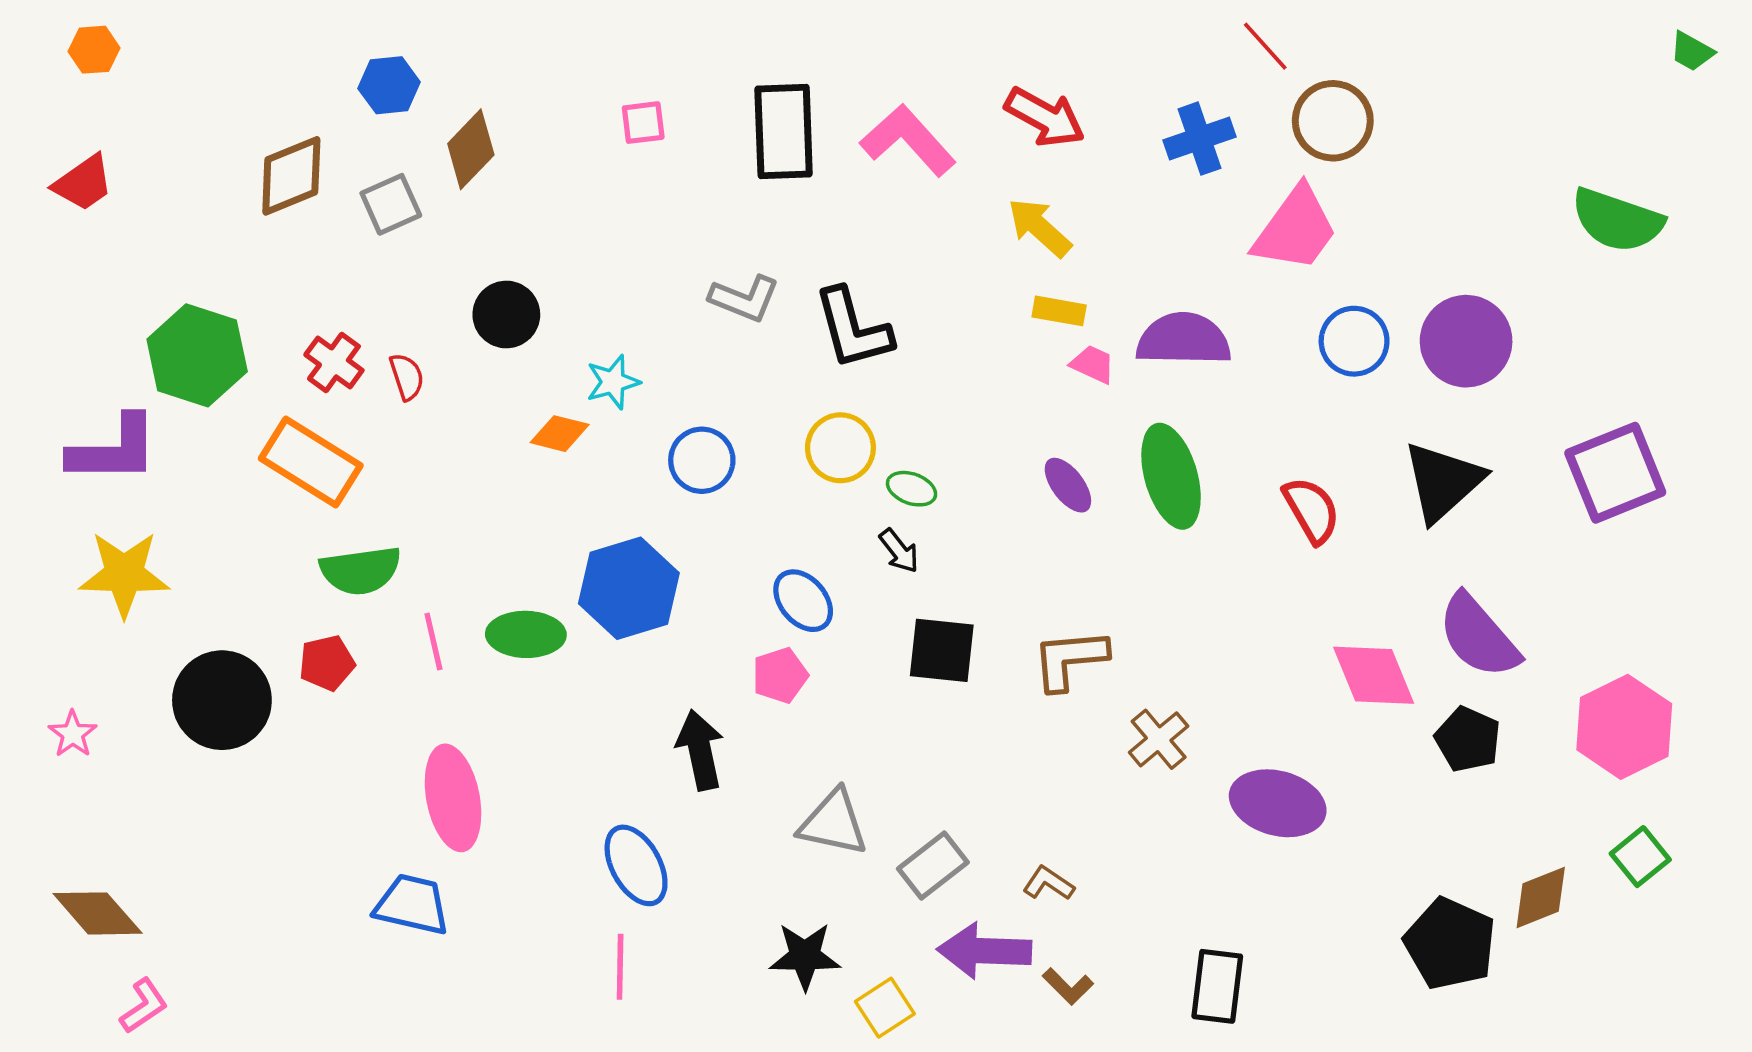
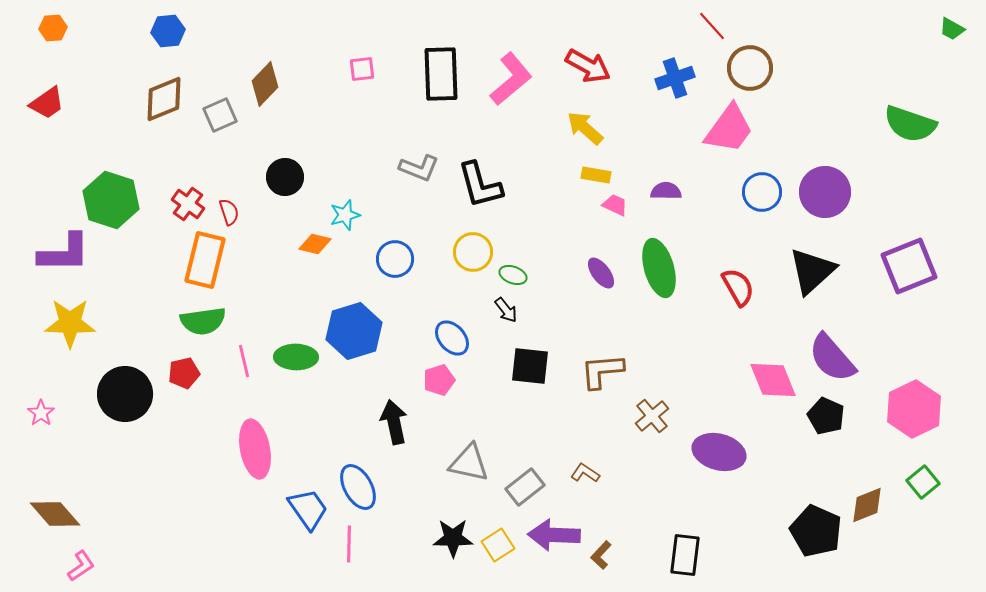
blue hexagon: (389, 85) -> (168, 31), moved
pink L-shape: (908, 140) -> (511, 79), turned 92
purple semicircle: (1183, 339) -> (666, 191), size x0.6
orange rectangle: (311, 462) -> (205, 260), moved, turned 72
brown L-shape: (1048, 883) -> (585, 473), moved
blue trapezoid: (412, 905) -> (308, 509), moved, turned 42
brown L-shape: (1068, 986) -> (601, 555), turned 88
yellow square: (885, 1008) -> (498, 545), moved

